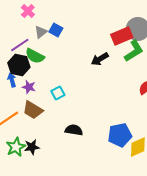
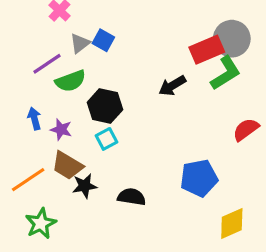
green semicircle: (35, 56) -> (70, 81), turned -48
black hexagon: (19, 65) -> (105, 106), moved
blue pentagon: (120, 135) -> (199, 178), moved
black star: (32, 147) -> (85, 186), moved

